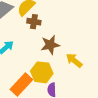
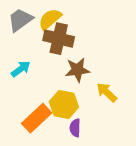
brown cross: (34, 22) -> (59, 39), size x1.6

